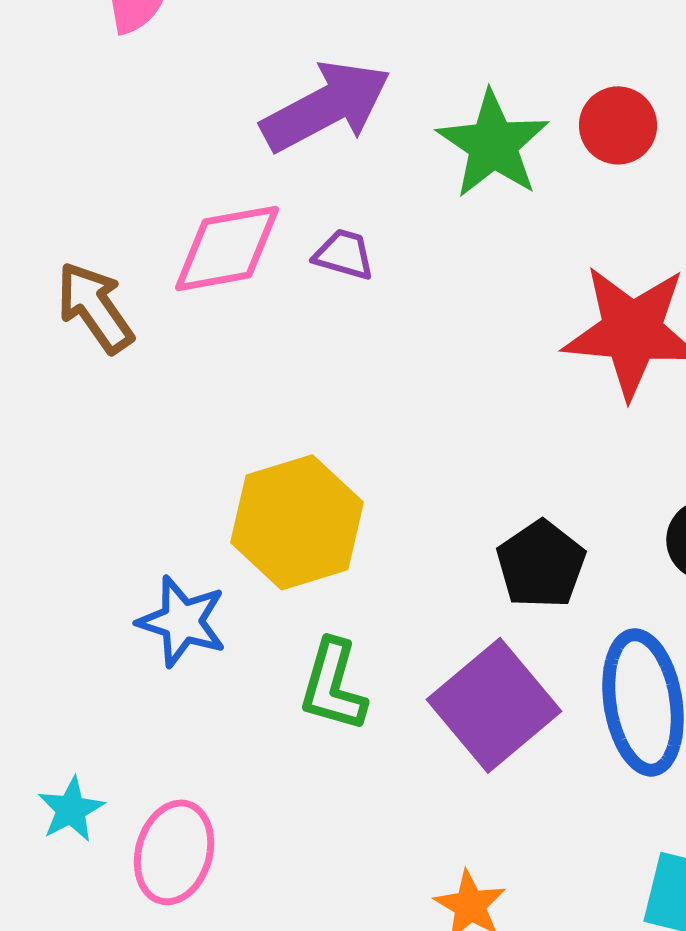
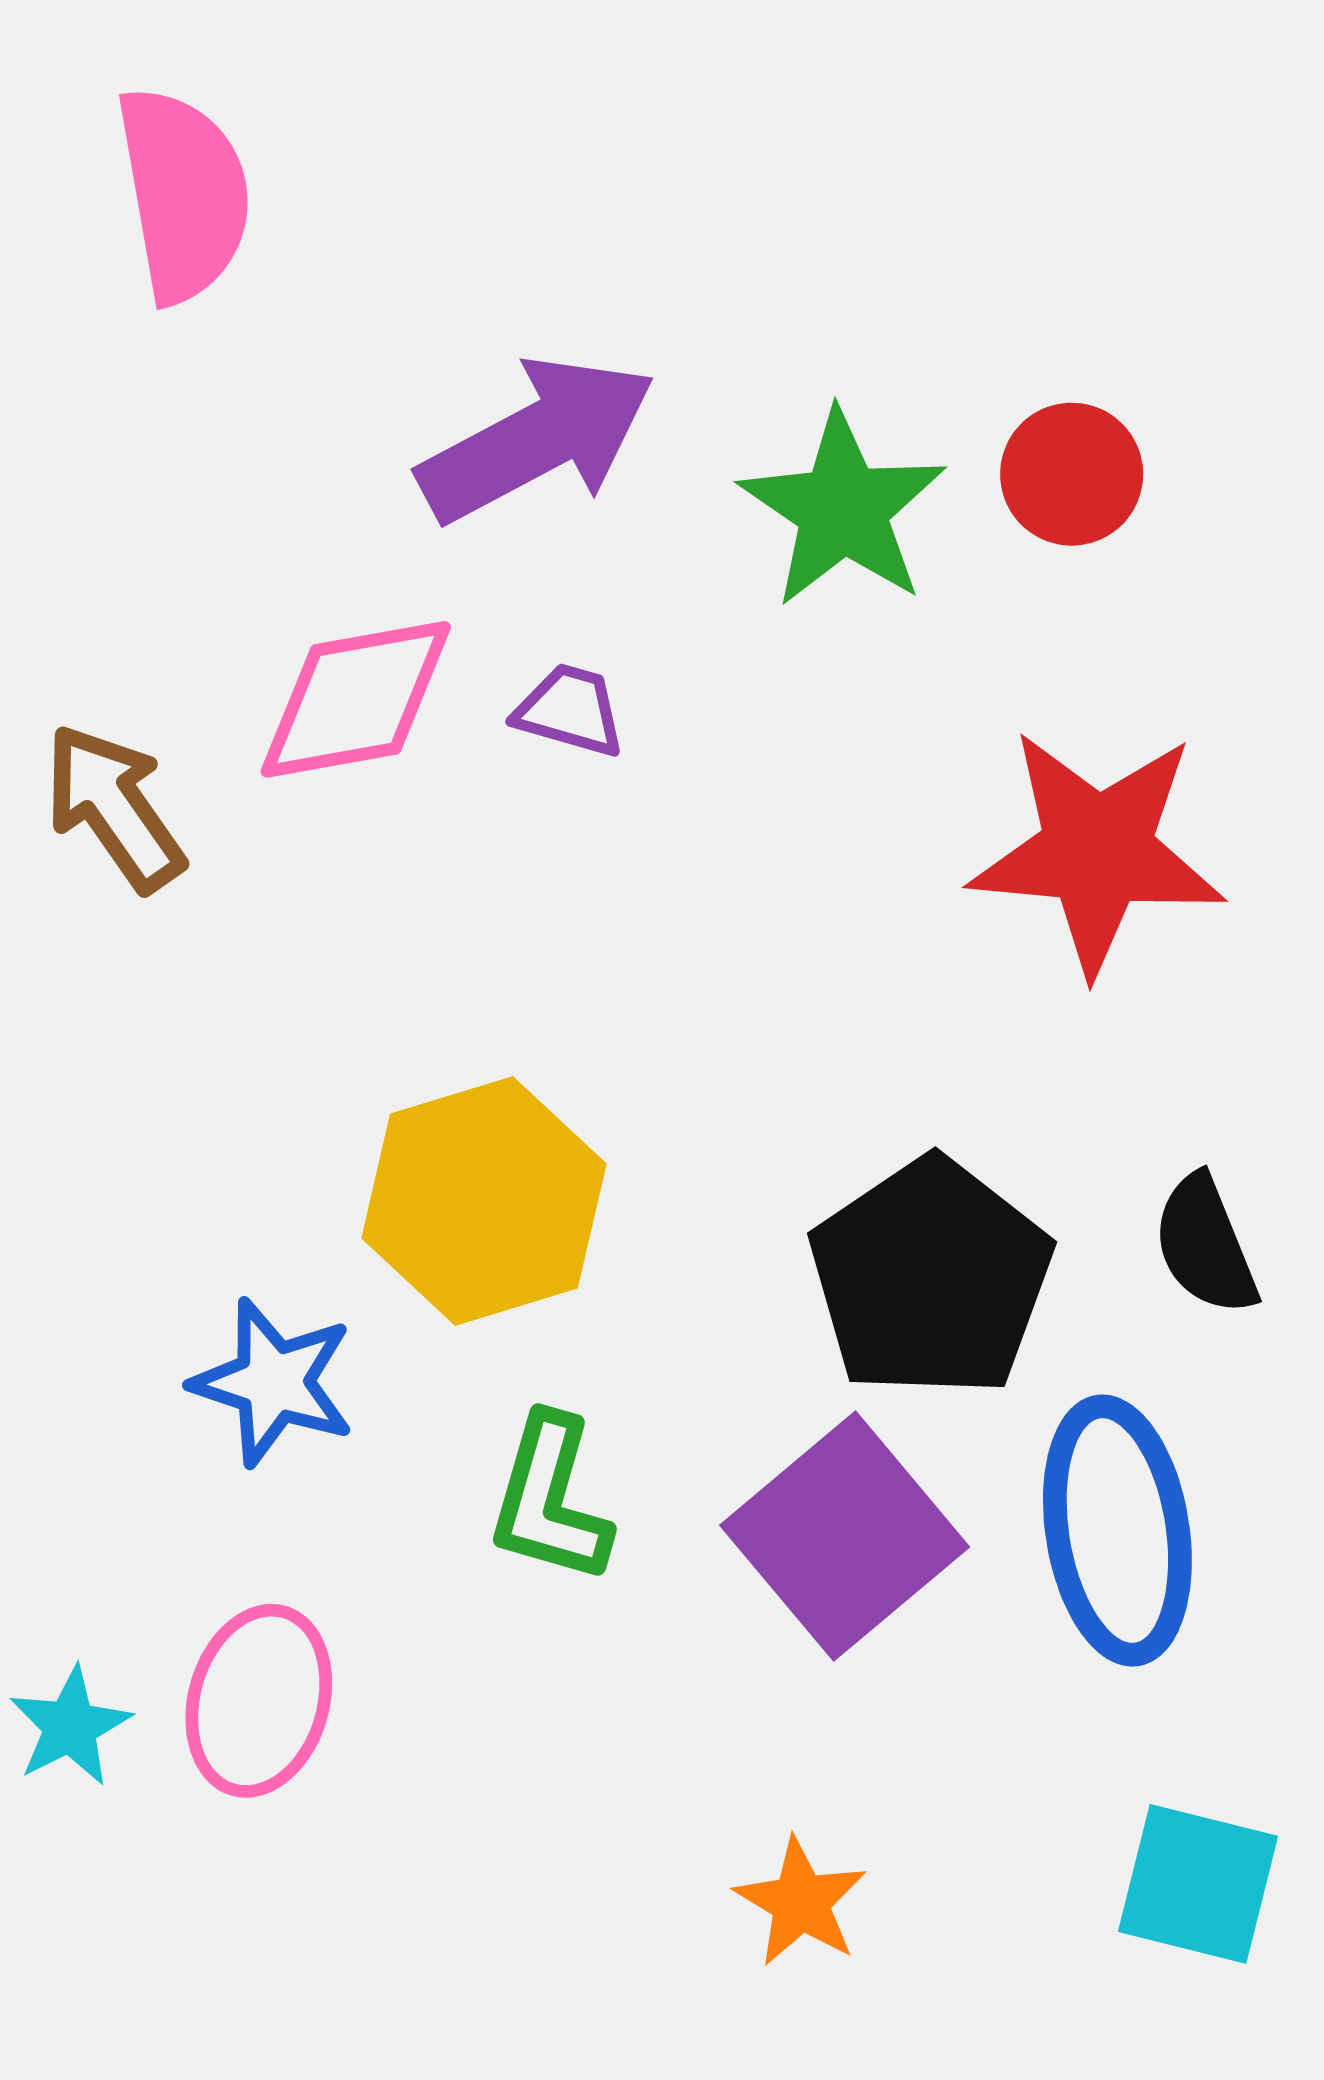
black pentagon: (541, 564) -> (931, 1278), size x1.5
pink ellipse: (174, 852) -> (259, 1701), moved

